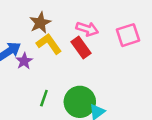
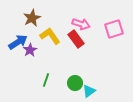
brown star: (40, 23) -> (32, 18), moved
green circle: (80, 102) -> (75, 83), size x0.6

